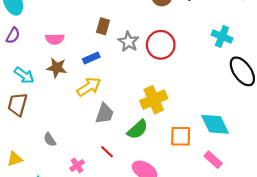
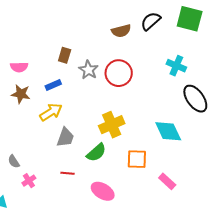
cyan diamond: (215, 124) -> (168, 131), moved
red line: (107, 152) -> (68, 173), turned -40
pink cross: (77, 165) -> (29, 181), moved

